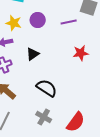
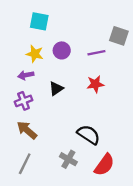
red star: (81, 53) -> (95, 84), moved
black semicircle: (47, 88) -> (89, 135), moved

